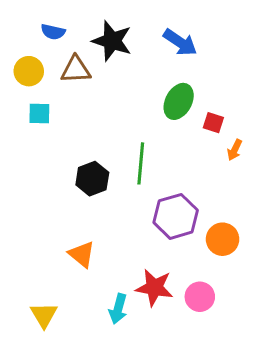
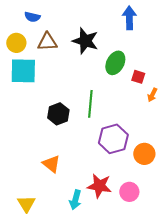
black star: (112, 41) -> (85, 41), moved
blue arrow: (180, 42) -> (129, 18), moved, turned -125
cyan square: (39, 114) -> (23, 71), size x1.8

